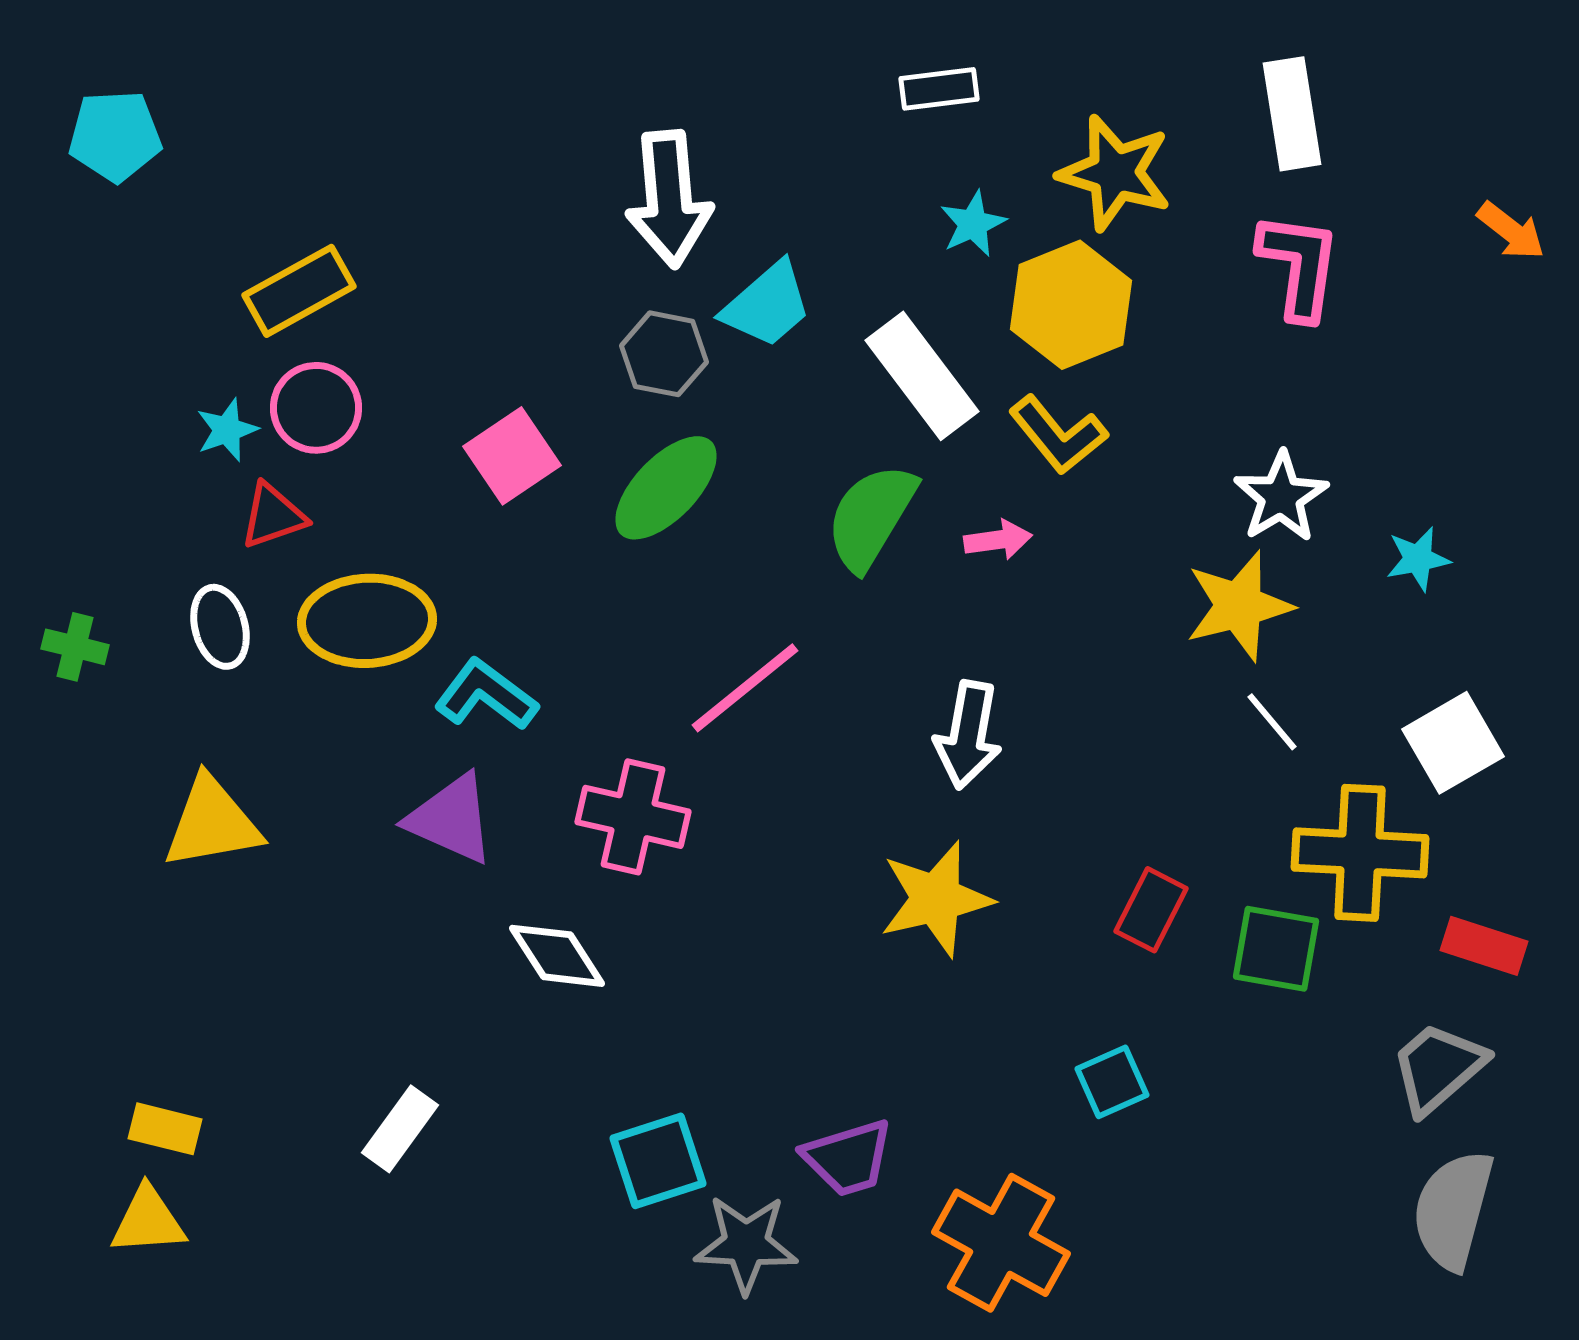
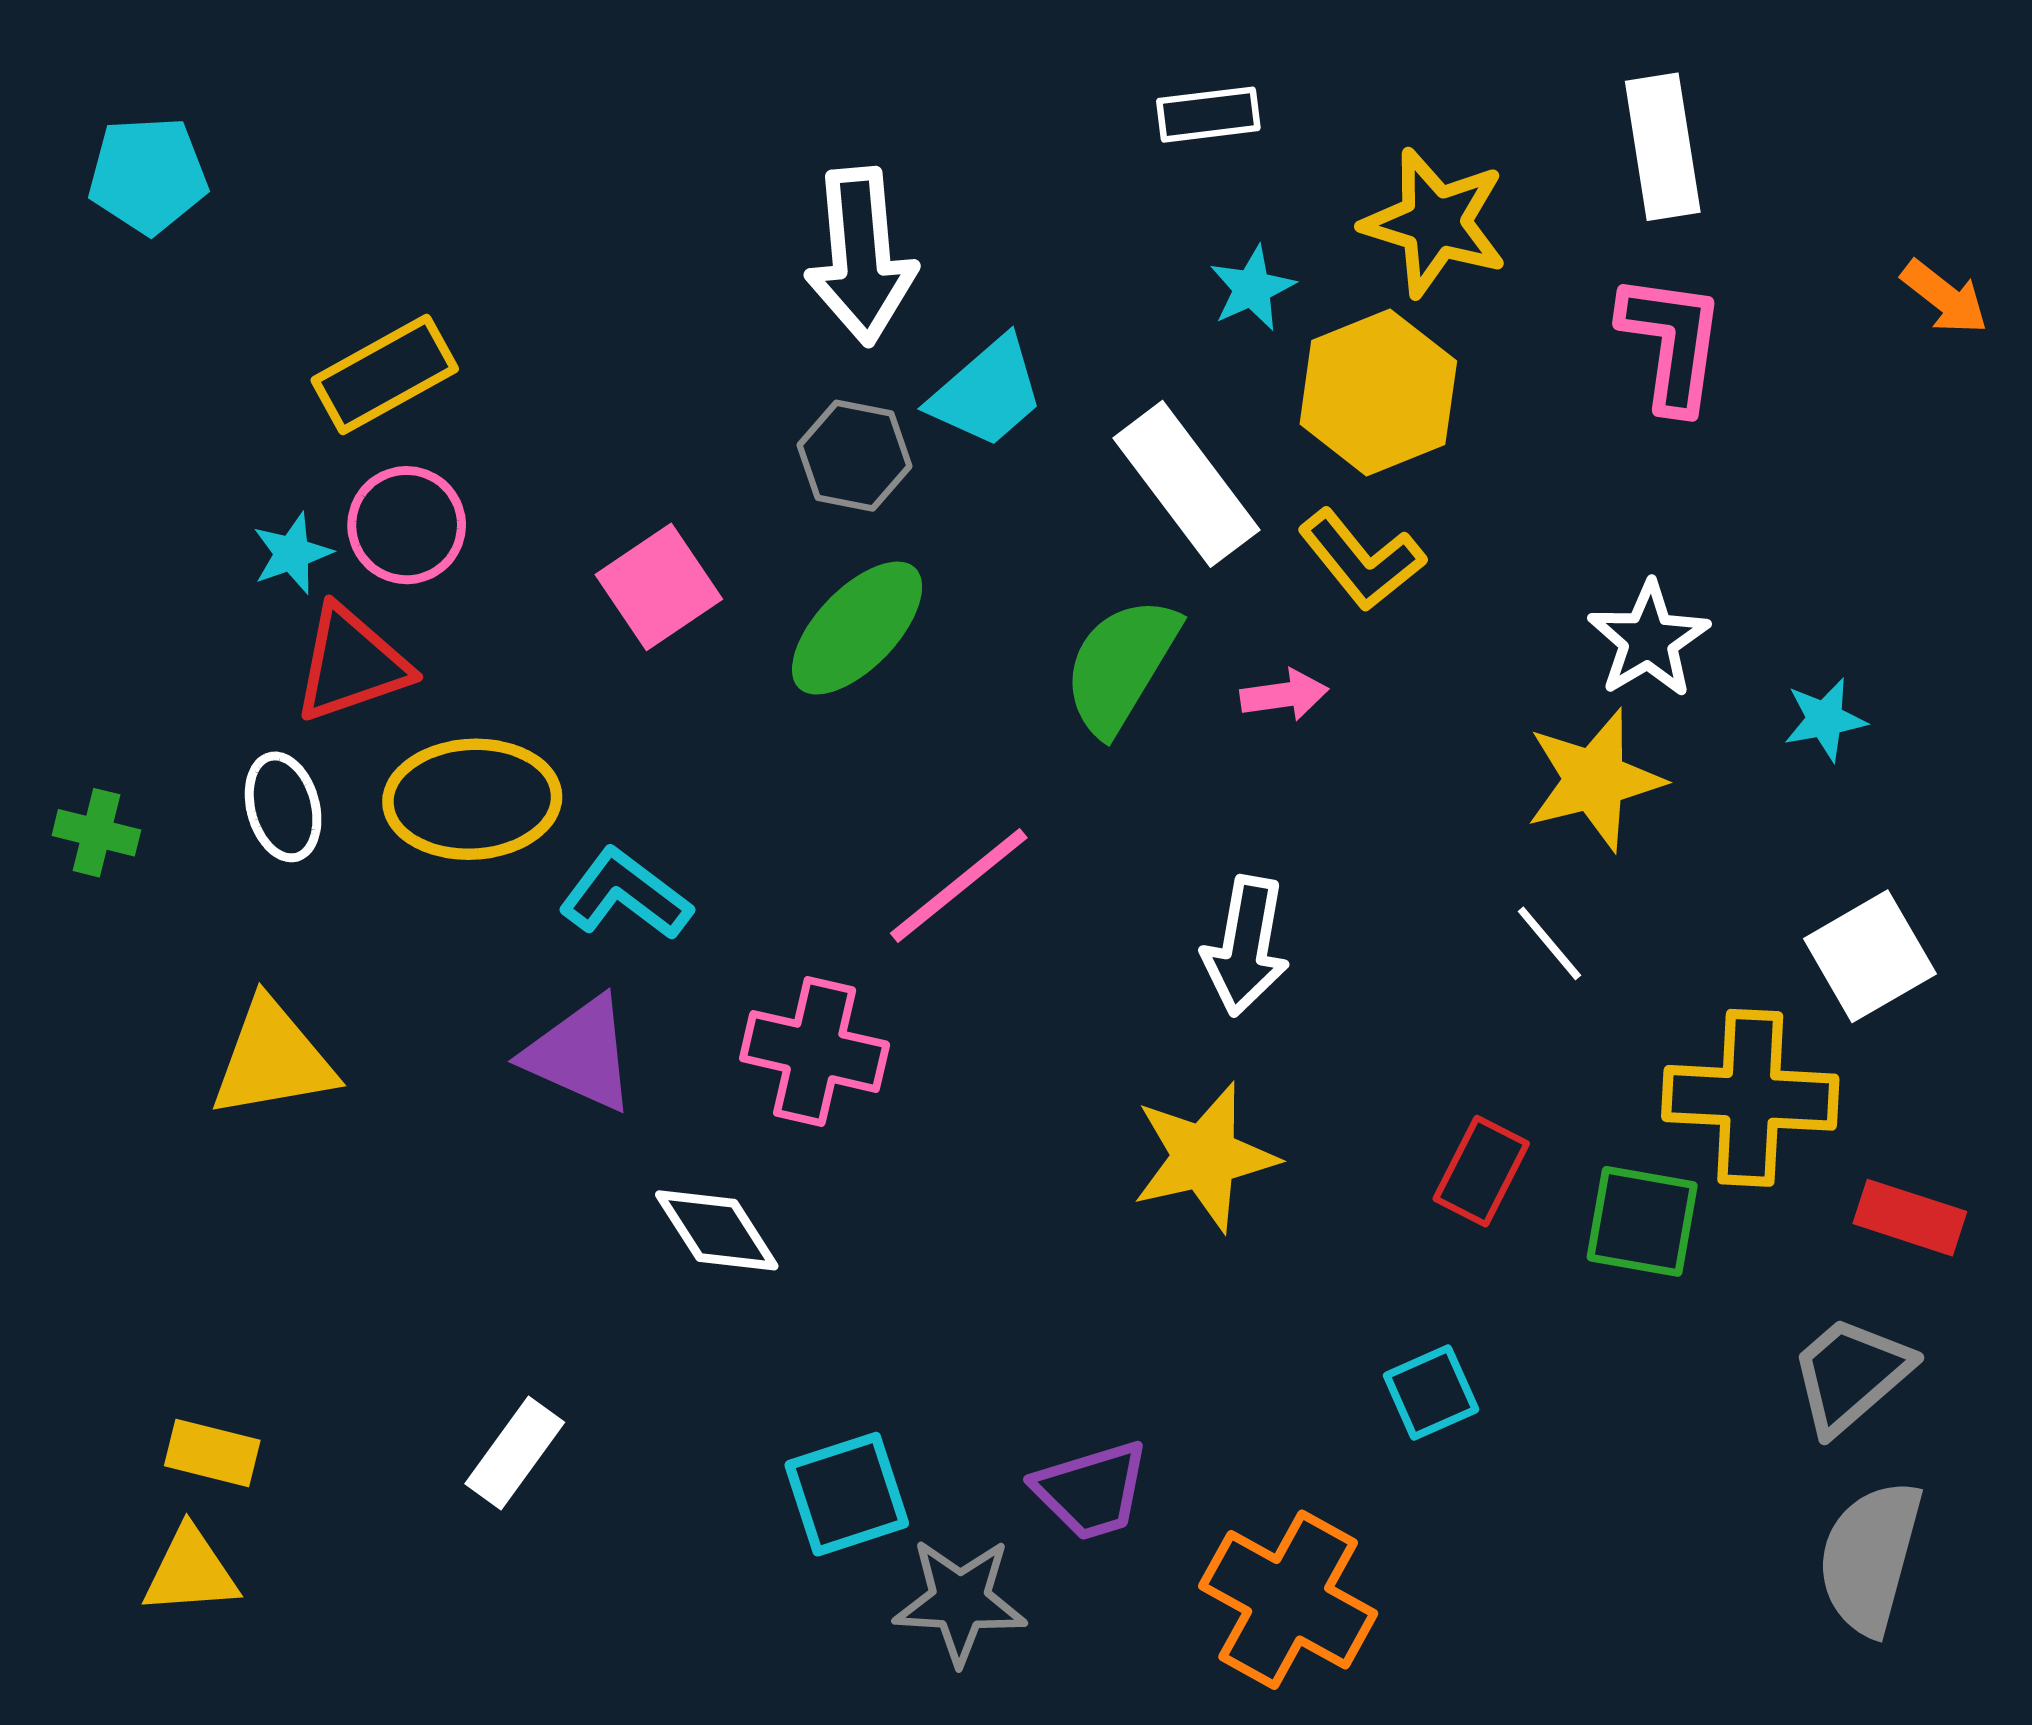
red triangle: (273, 516) -> (351, 664), size x1.4
white line: (1272, 722) -> (1549, 943), moved

